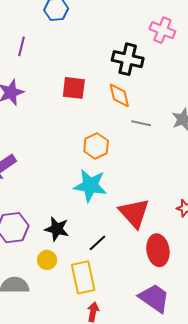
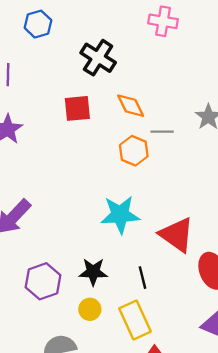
black cross: (128, 59) -> (98, 58), moved, turned 32
orange hexagon: (96, 146) -> (134, 151), moved
black line: (97, 243) -> (142, 278), turned -48

